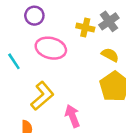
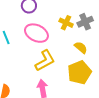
yellow L-shape: (42, 96) -> (45, 61), moved

